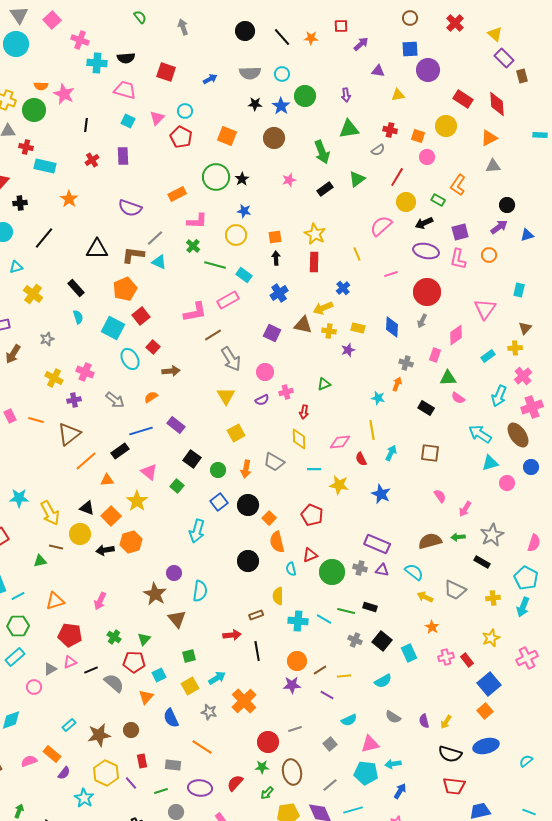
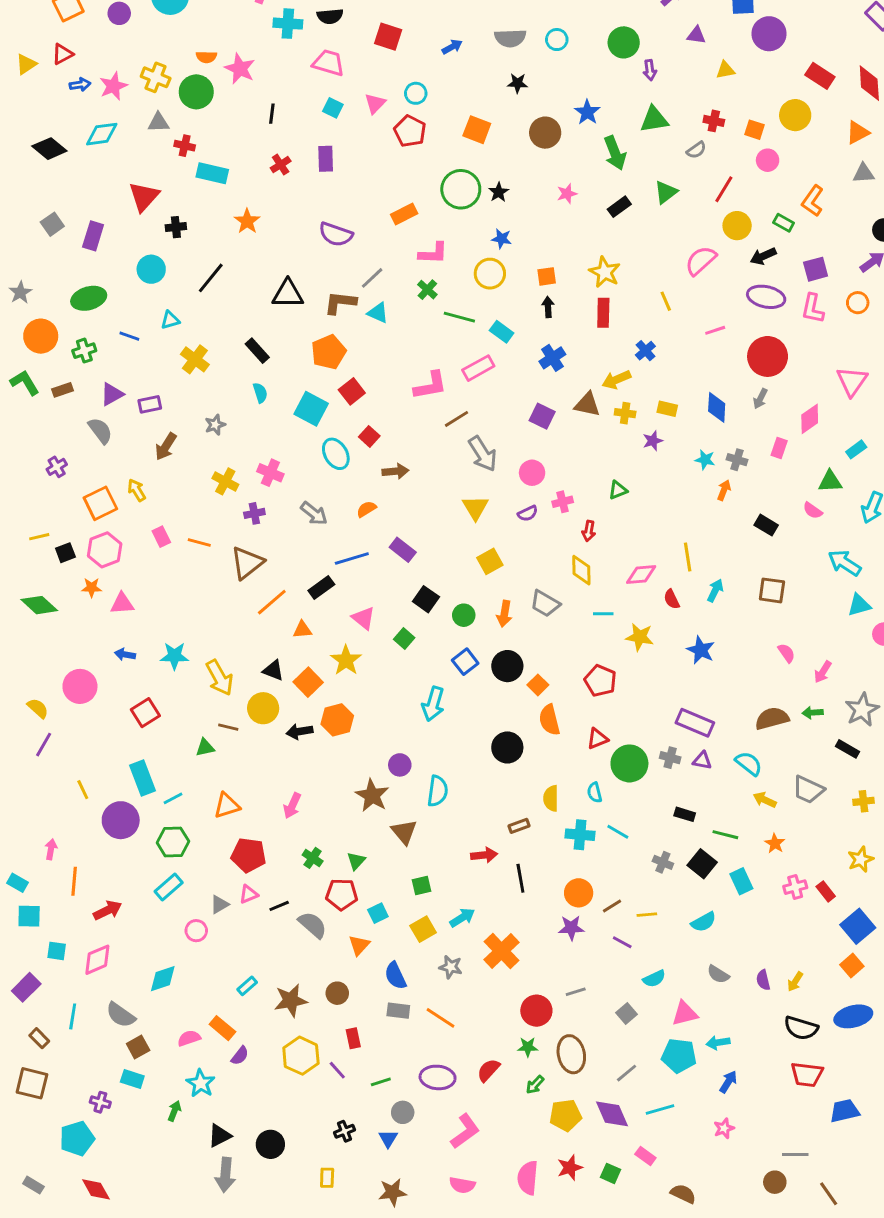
green circle: (305, 96) -> (624, 42), moved
blue star: (281, 106) -> (587, 112), moved
green triangle: (448, 378) -> (830, 481), moved
cyan star: (378, 398) -> (705, 460), moved
cyan semicircle: (291, 569) -> (595, 793), moved
green line: (346, 611) -> (725, 835), moved
gray rectangle: (173, 765) -> (398, 1011), moved
cyan star: (84, 798) -> (201, 1083), moved

